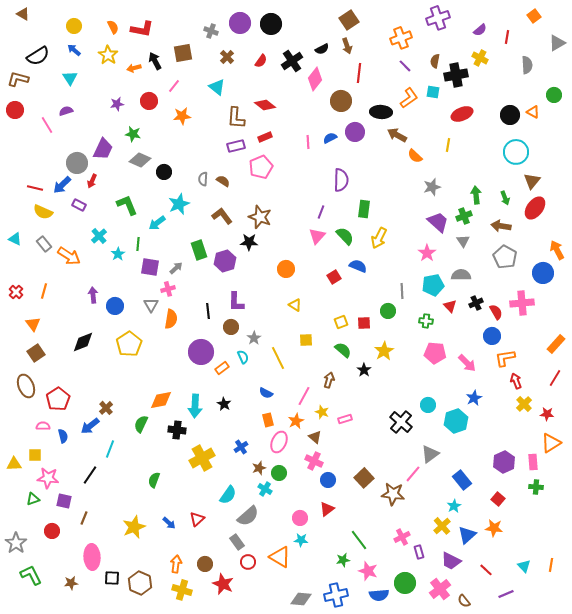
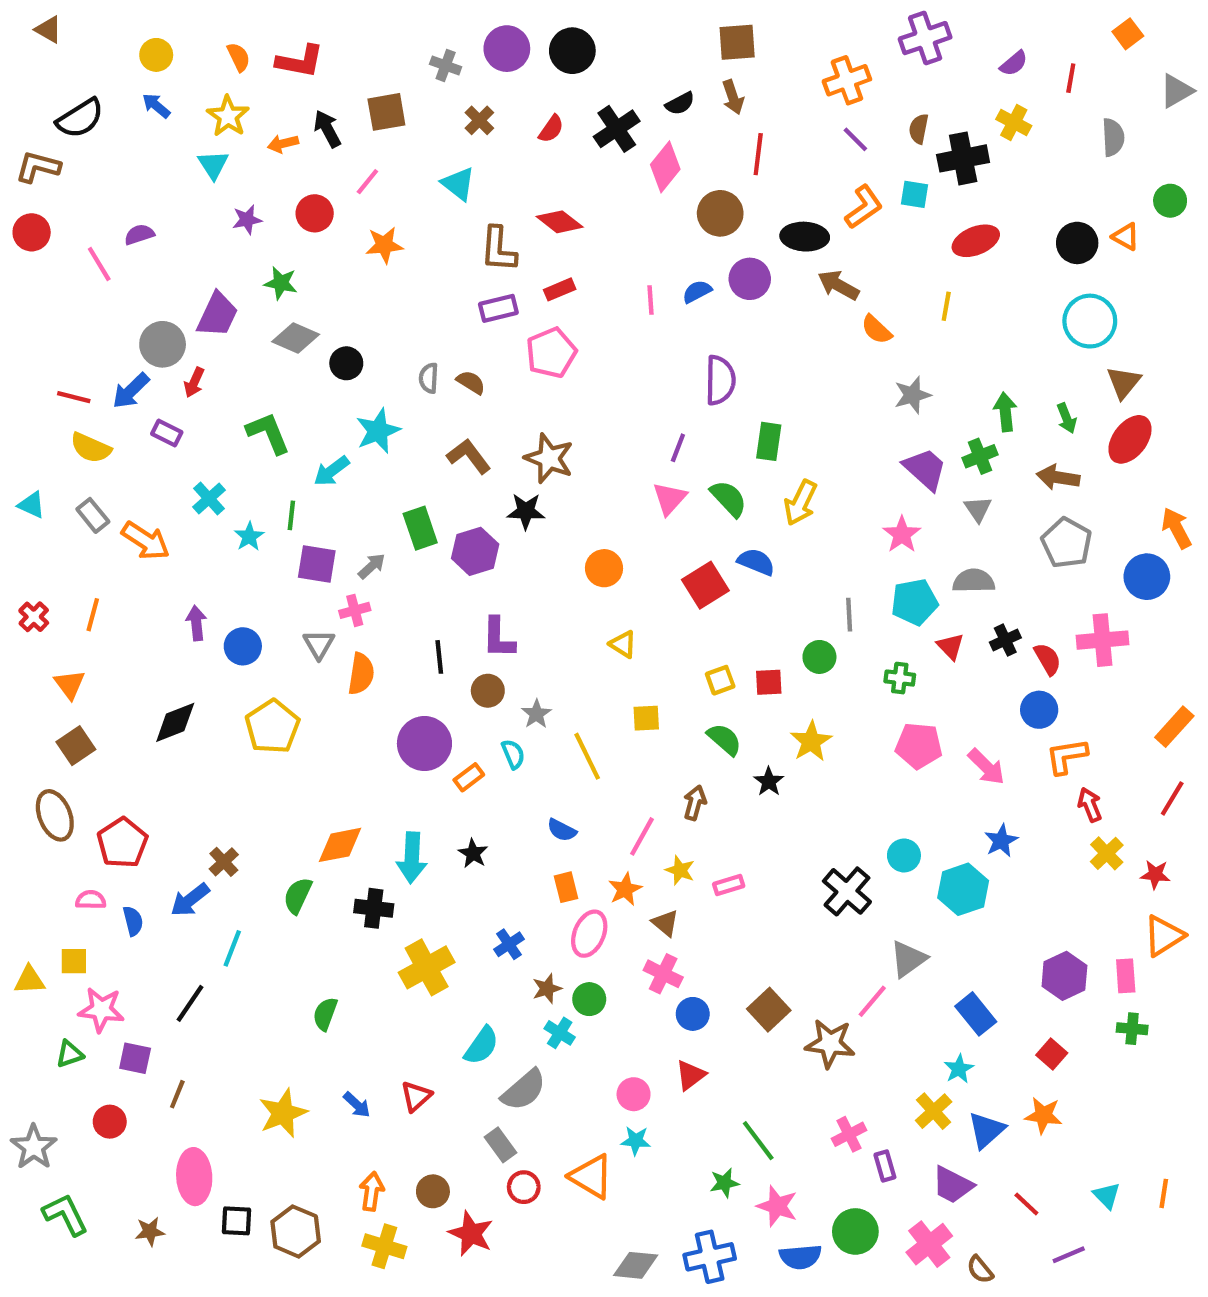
brown square: (349, 20) -> (737, 42), turned 30
cyan triangle: (70, 78) -> (213, 165), moved
red square: (334, 277) -> (705, 585), size x1.5

